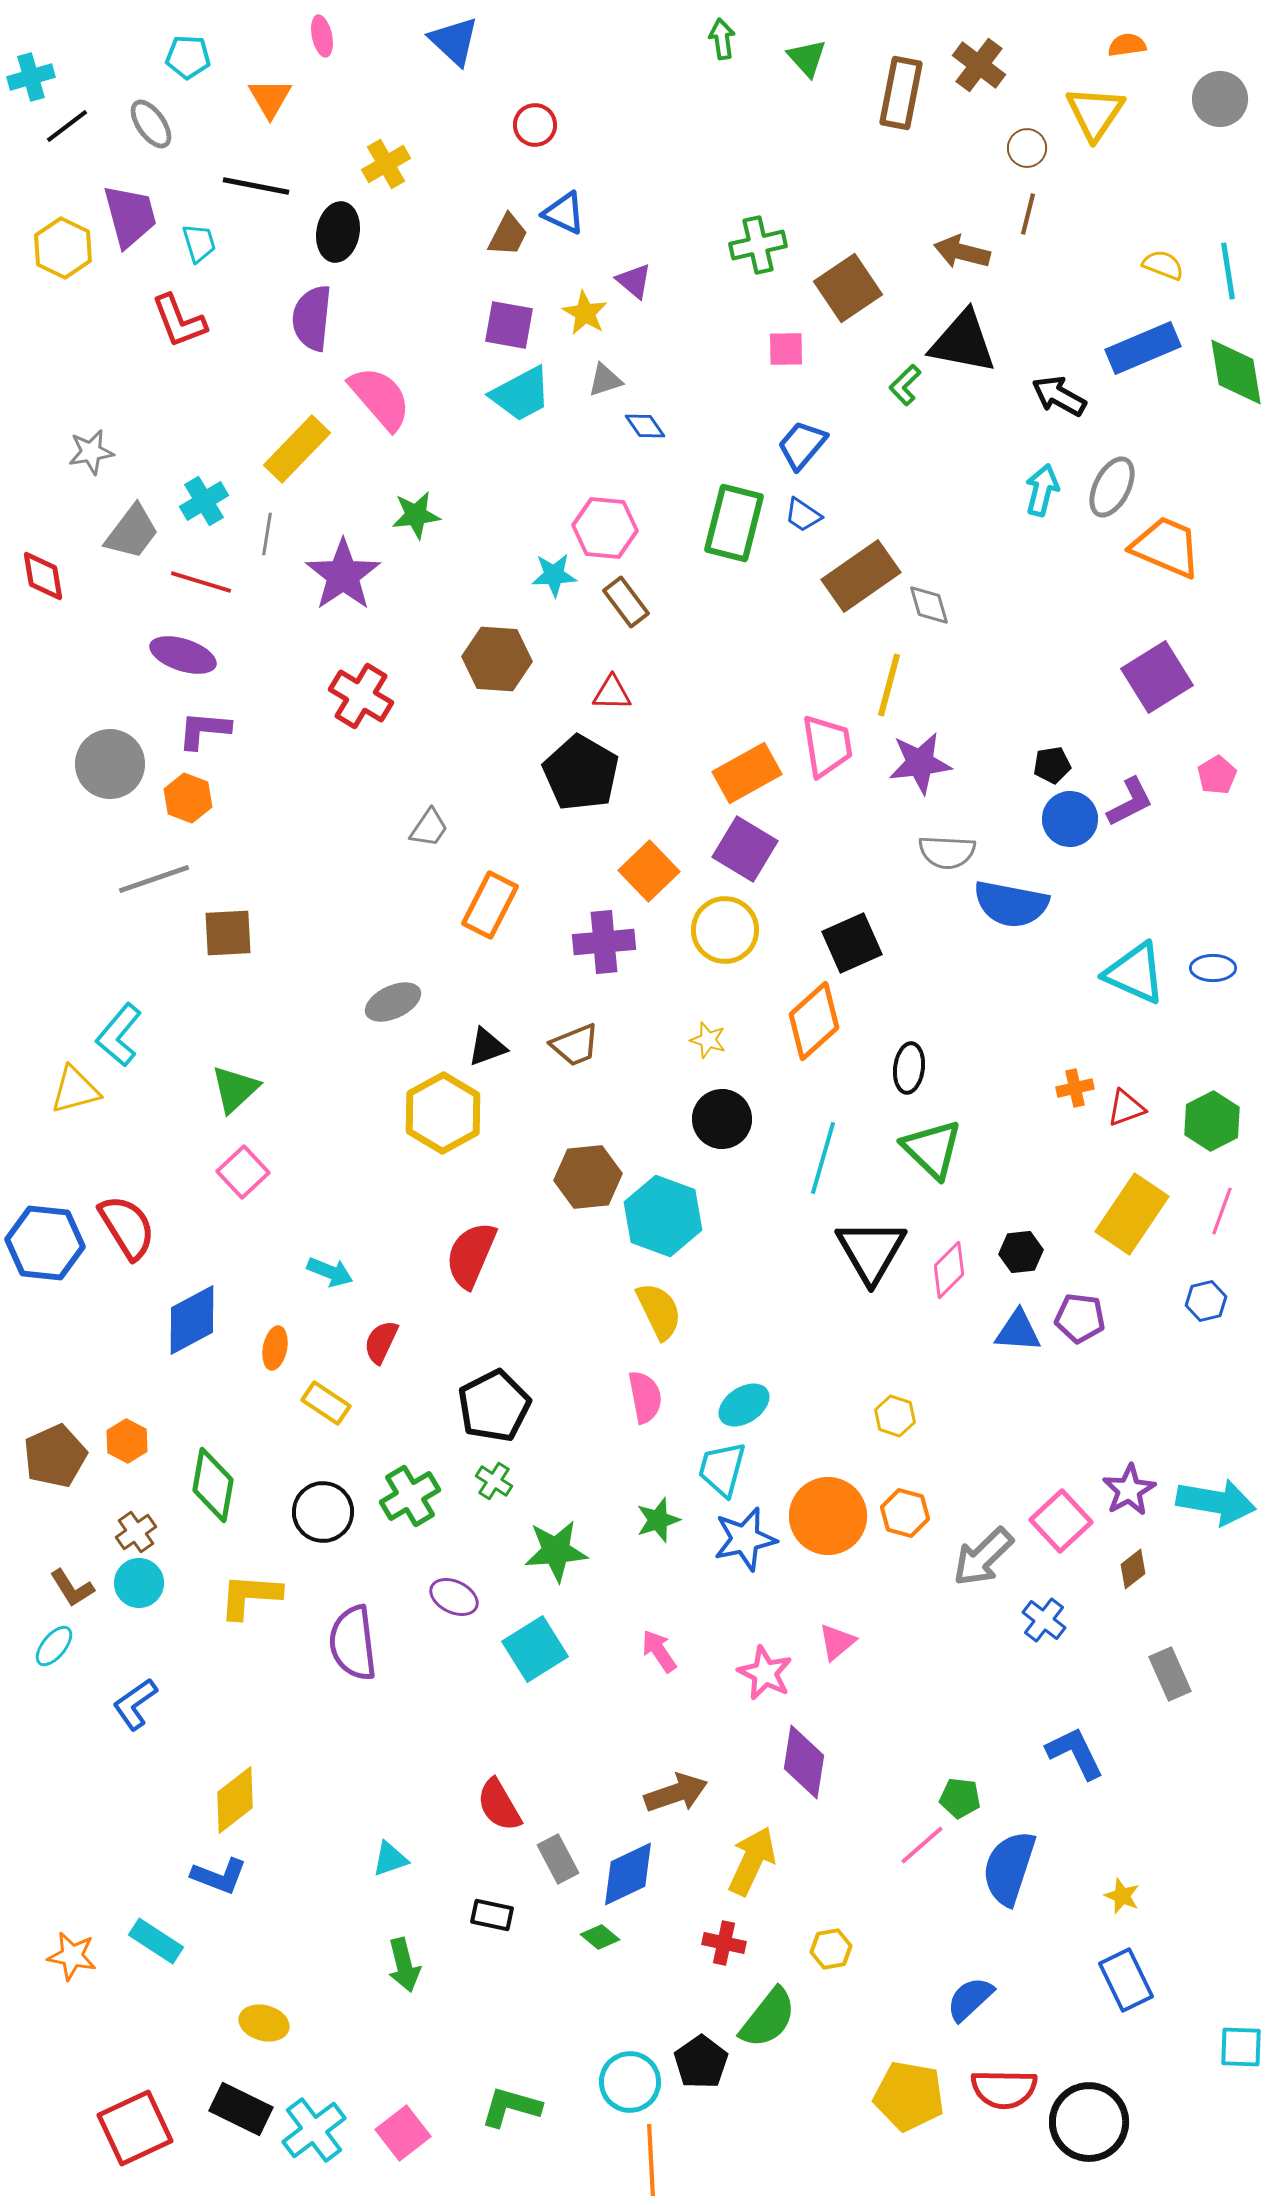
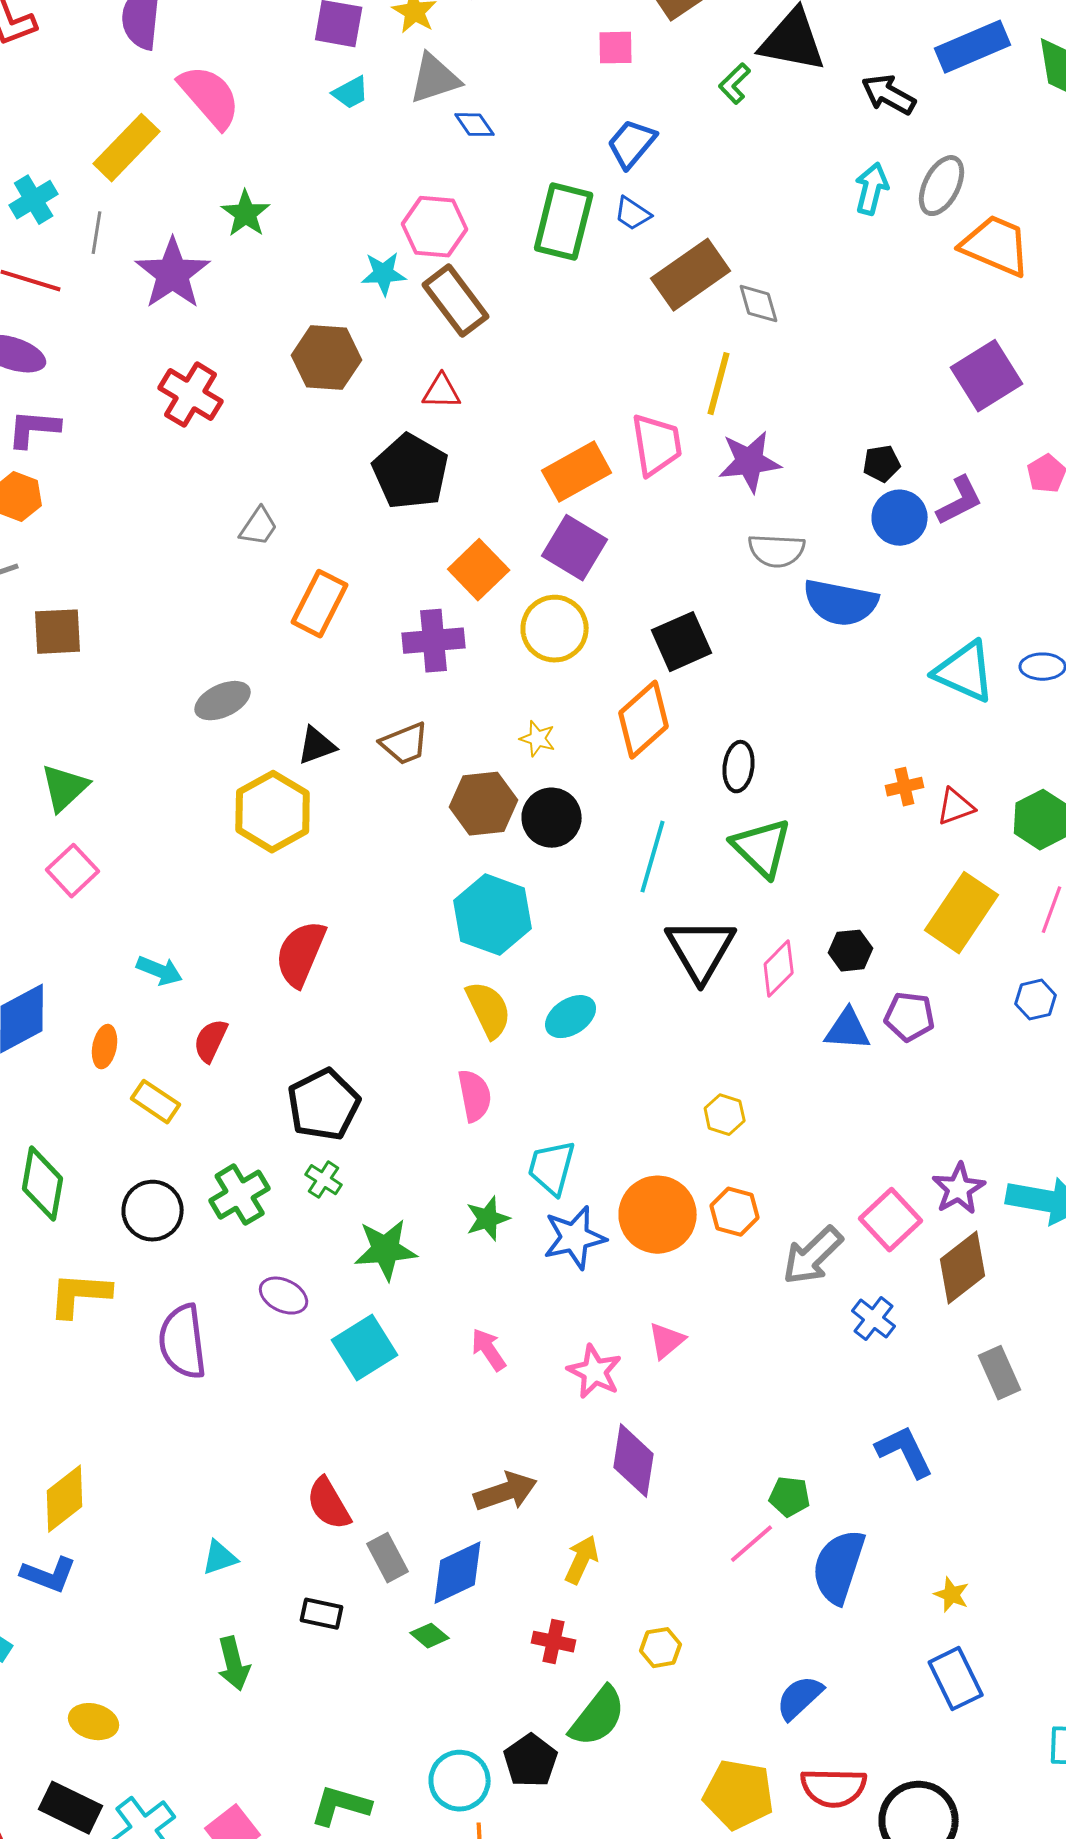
gray triangle: (605, 380) -> (435, 79), size x1.5
cyan trapezoid: (521, 394) -> (351, 93), size x0.6
green star: (416, 515) -> (246, 214), turned -30
brown rectangle: (626, 602) -> (456, 301), size x1.4
brown hexagon: (588, 1177) -> (484, 804), moved
cyan ellipse: (744, 1405) -> (571, 1017), moved
brown diamond: (1133, 1569) -> (963, 1268), size x1.8
yellow arrow: (752, 1861) -> (582, 1560), size x0.7

